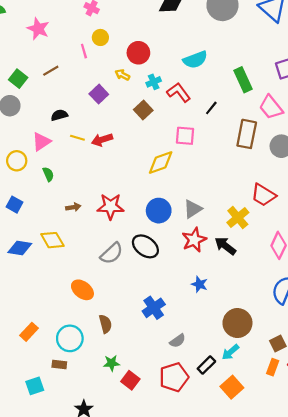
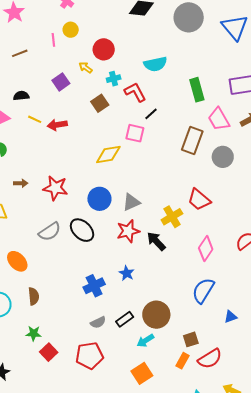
black line: (211, 108) -> (151, 114), moved
blue cross: (154, 308) -> (94, 286), moved
black rectangle: (206, 365) -> (125, 319), moved

